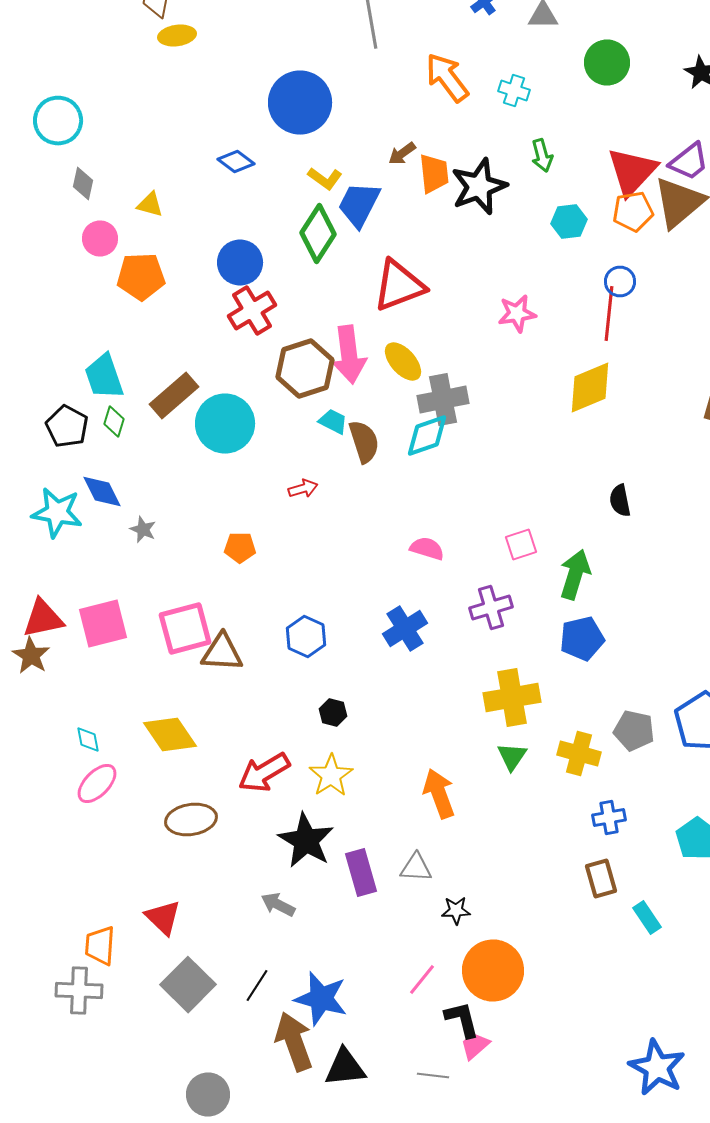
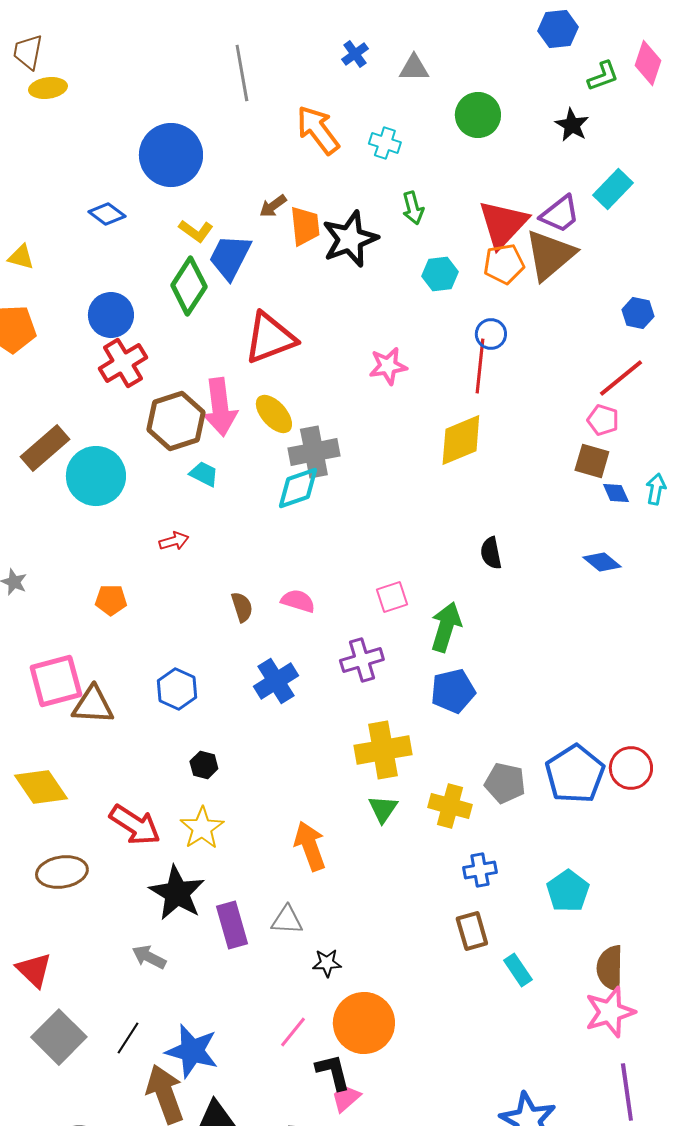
brown semicircle: (364, 442) -> (242, 607), moved, size x0.7
red arrow: (264, 772) -> (135, 825), turned -116

